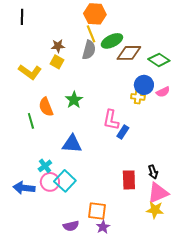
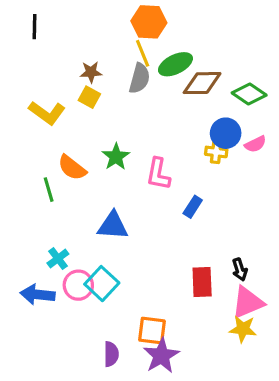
orange semicircle: (46, 107) -> (72, 168), turned -30
pink L-shape: (111, 120) -> (158, 174), moved
cyan cross: (45, 166) -> (58, 259), moved
purple semicircle: (71, 226) -> (111, 354), turned -77
purple star: (103, 227) -> (161, 356), size x1.6

